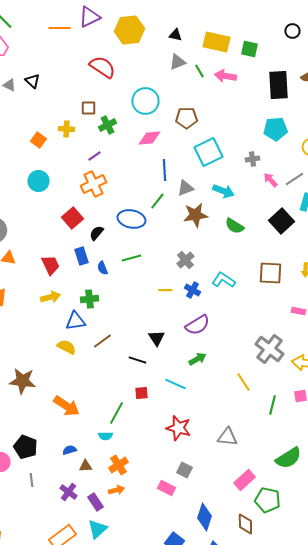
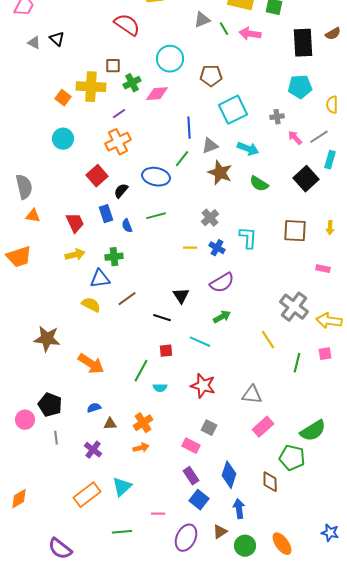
yellow cross: (66, 129) -> (91, 87), size x1.8
pink diamond: (149, 138) -> (157, 94), moved
brown star: (195, 215) -> (220, 173), turned 30
cyan L-shape: (223, 280) -> (248, 238), turned 60
cyan semicircle: (105, 436) -> (160, 388), moved
green semicircle: (288, 458) -> (313, 431), moved
pink rectangle: (244, 480) -> (263, 427), moved
purple rectangle: (95, 502) -> (191, 476), moved

